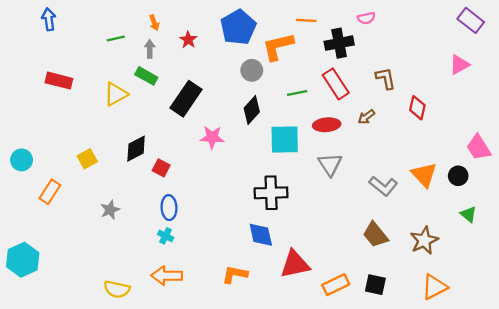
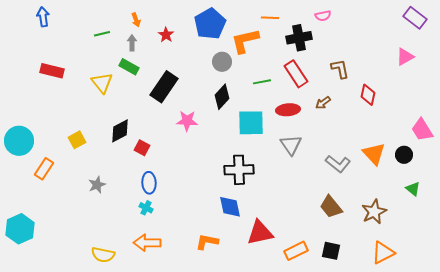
yellow triangle: (116, 94) -> (102, 83), turned -40
cyan circle: (22, 160) -> (19, 141), size x1.5

